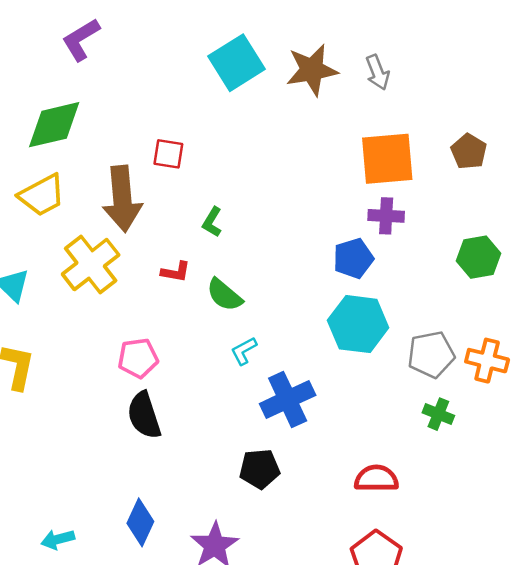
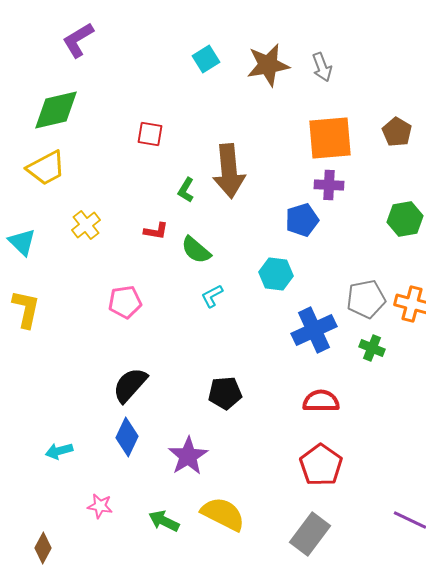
cyan square: (237, 63) -> (206, 59), size x0.6
brown arrow: (122, 199) -> (229, 171), moved
yellow cross: (91, 264) -> (86, 225), size x0.6
cyan hexagon: (358, 324) -> (276, 274), moved, size x0.7
blue cross: (288, 399) -> (314, 330), moved
black semicircle: (144, 415) -> (130, 385), moved, turned 60

